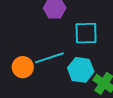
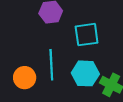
cyan line: (49, 58) -> (51, 65), turned -68

